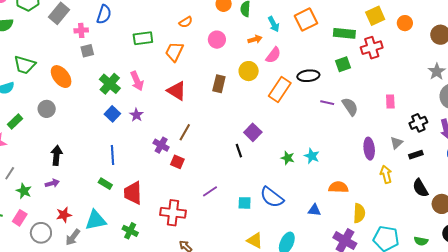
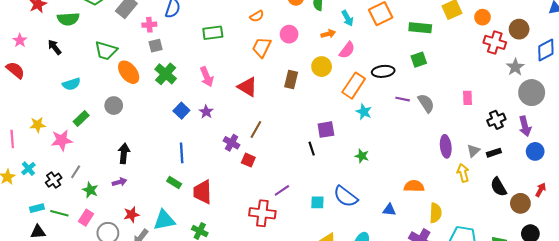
red cross: (372, 48) -> (495, 42), moved, turned 35
orange trapezoid: (174, 52) -> (262, 47), moved
green trapezoid: (25, 65) -> (106, 51), moved
green cross: (110, 84) -> (166, 74), moved
purple square: (253, 132) -> (326, 130), turned 36
gray triangle: (396, 143) -> (473, 151), moved
cyan star: (312, 156) -> (364, 112), moved
red cross: (173, 213) -> (262, 213), moved

